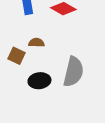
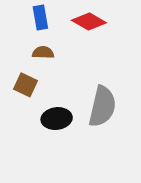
brown semicircle: (36, 43) -> (43, 53), moved

